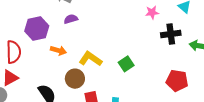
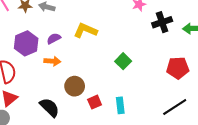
purple semicircle: (71, 19) -> (54, 39), moved
yellow L-shape: (90, 59) -> (85, 30), moved

